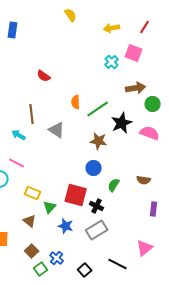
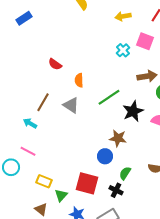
blue rectangle: (13, 30) -> (24, 18), turned 49
orange semicircle: (76, 102) -> (79, 80), moved
brown line: (32, 114) -> (43, 102), turned 36
gray triangle: (57, 130) -> (71, 105), moved
brown star: (99, 141) -> (118, 138), moved
black cross: (97, 206) -> (116, 190), moved

